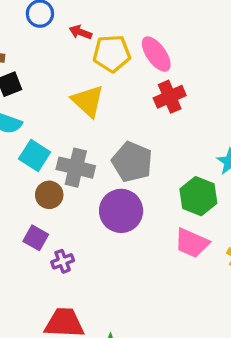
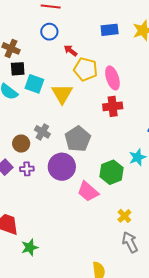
cyan square: (35, 155) -> (34, 84), moved, turned -30
gray cross: (76, 168) -> (42, 132), size x0.7
pink trapezoid: (192, 243) -> (88, 191), moved
purple cross: (63, 261) -> (27, 169), moved

